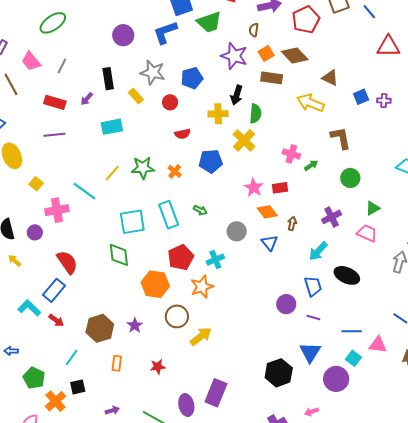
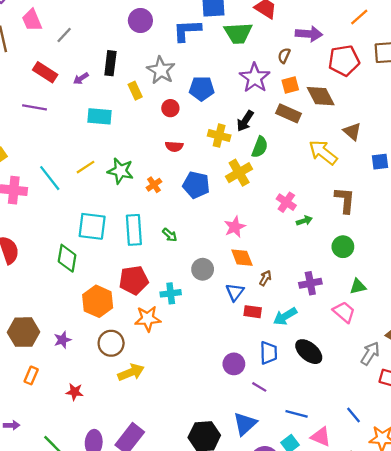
red rectangle: (280, 188) -> (253, 312), moved

